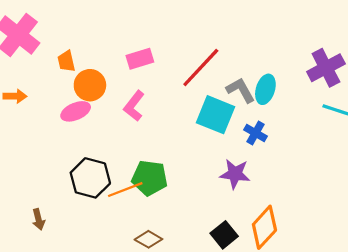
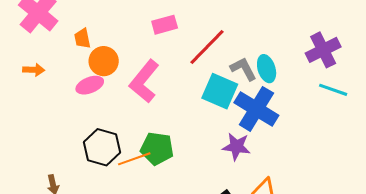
pink rectangle: (140, 59) -> (165, 25), moved
cyan ellipse: (265, 89) -> (267, 69), turned -36
pink L-shape: (134, 106) -> (144, 81), size x1.5
blue cross: (256, 133) -> (256, 109), size x2.0

